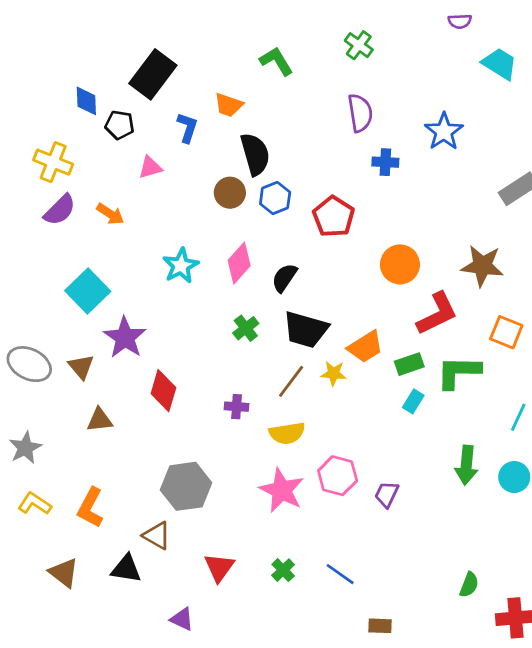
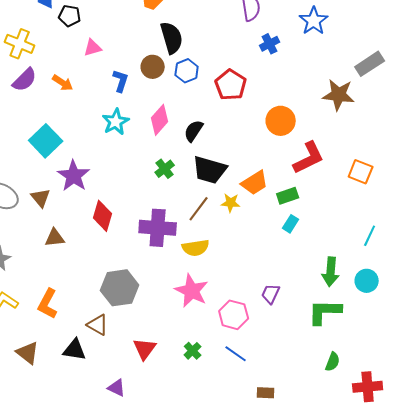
blue L-shape: (187, 128) -> (121, 81), moved
blue cross: (385, 162) -> (270, 44), turned -30
brown star: (482, 266) -> (339, 95), moved
green L-shape: (458, 372) -> (325, 312), moved
purple cross: (237, 407) -> (158, 228), size x2.0
pink hexagon: (338, 476) -> (234, 315), moved

